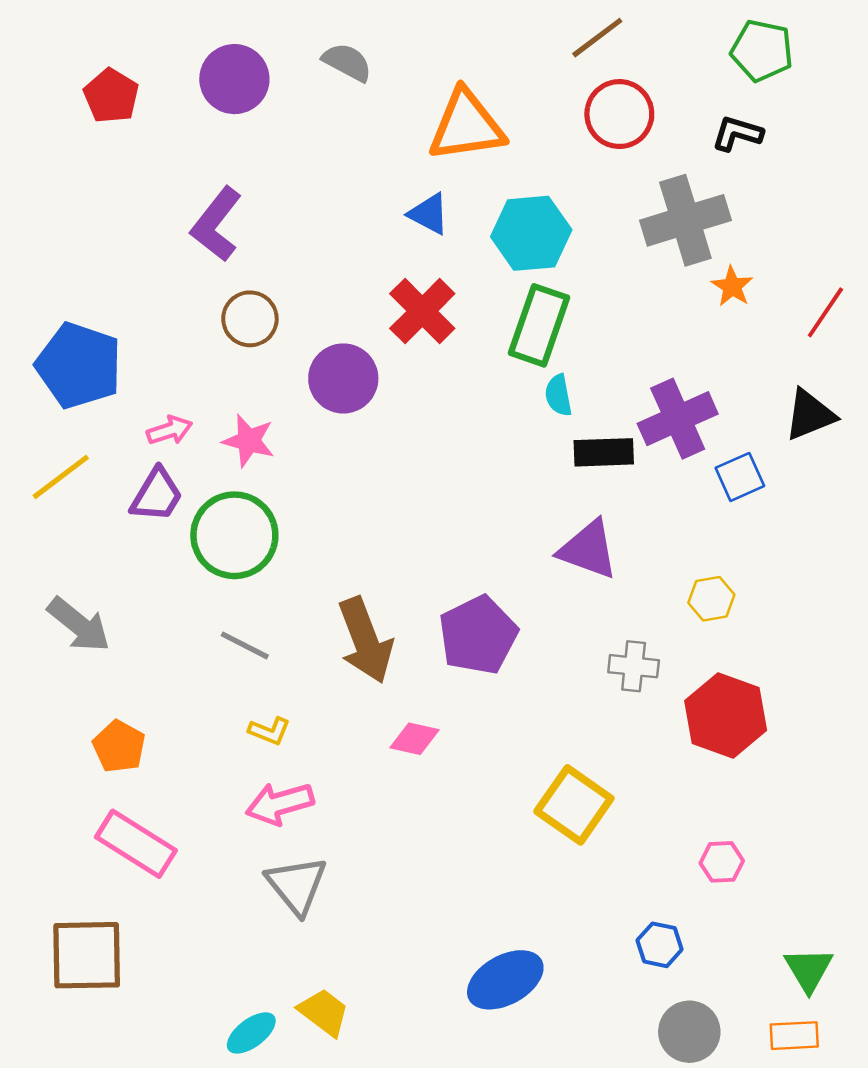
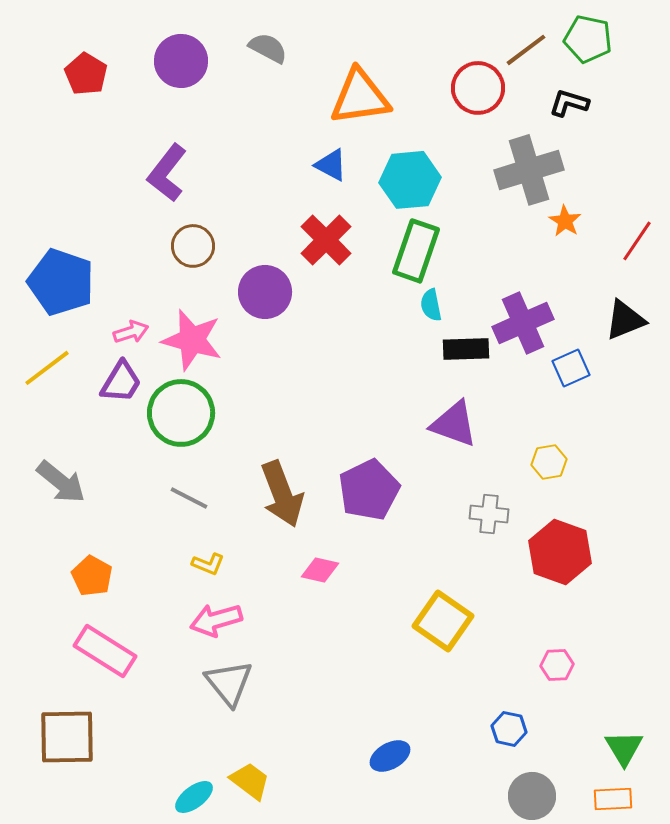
brown line: (597, 38) -> (526, 50), moved
pink star: (249, 441) -> (192, 340), size x1.5
blue ellipse: (505, 980) -> (390, 756), size x0.7

